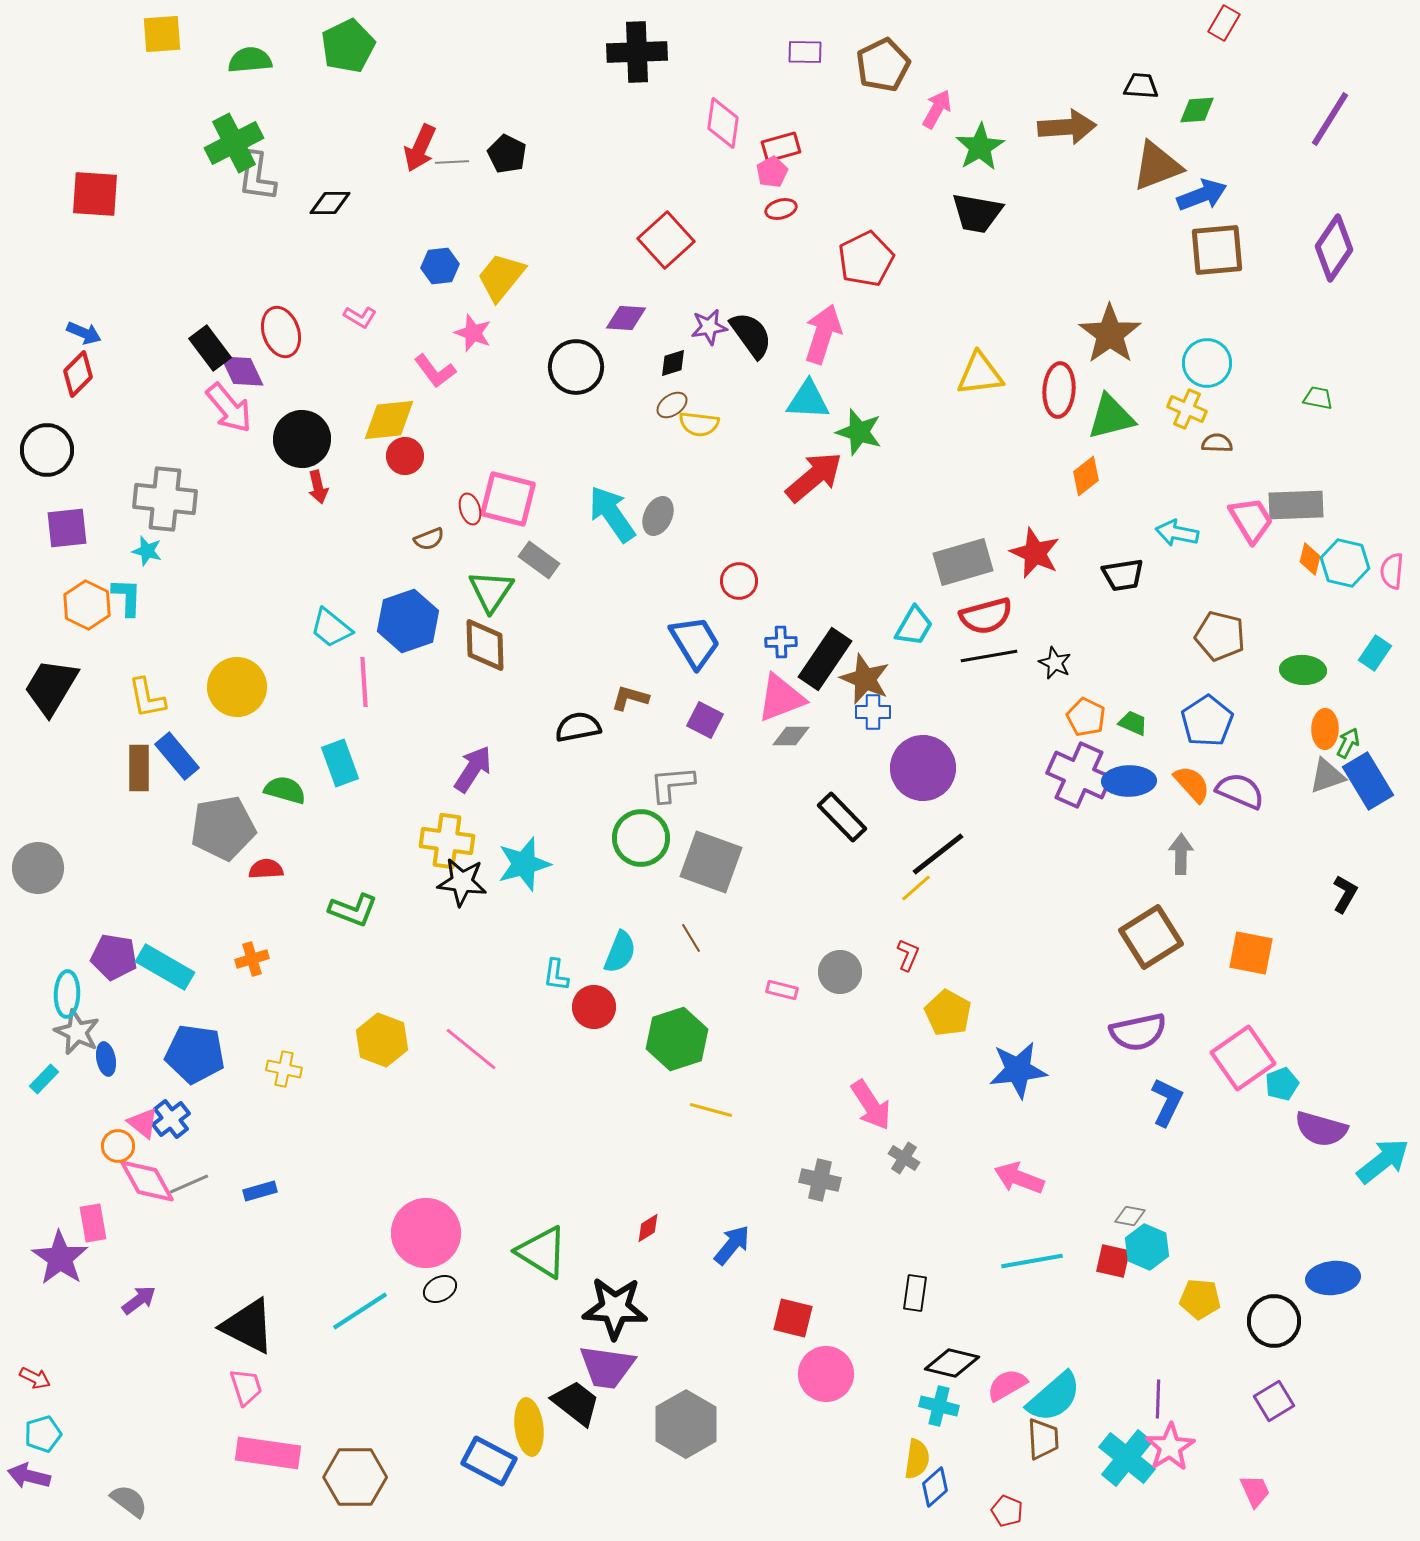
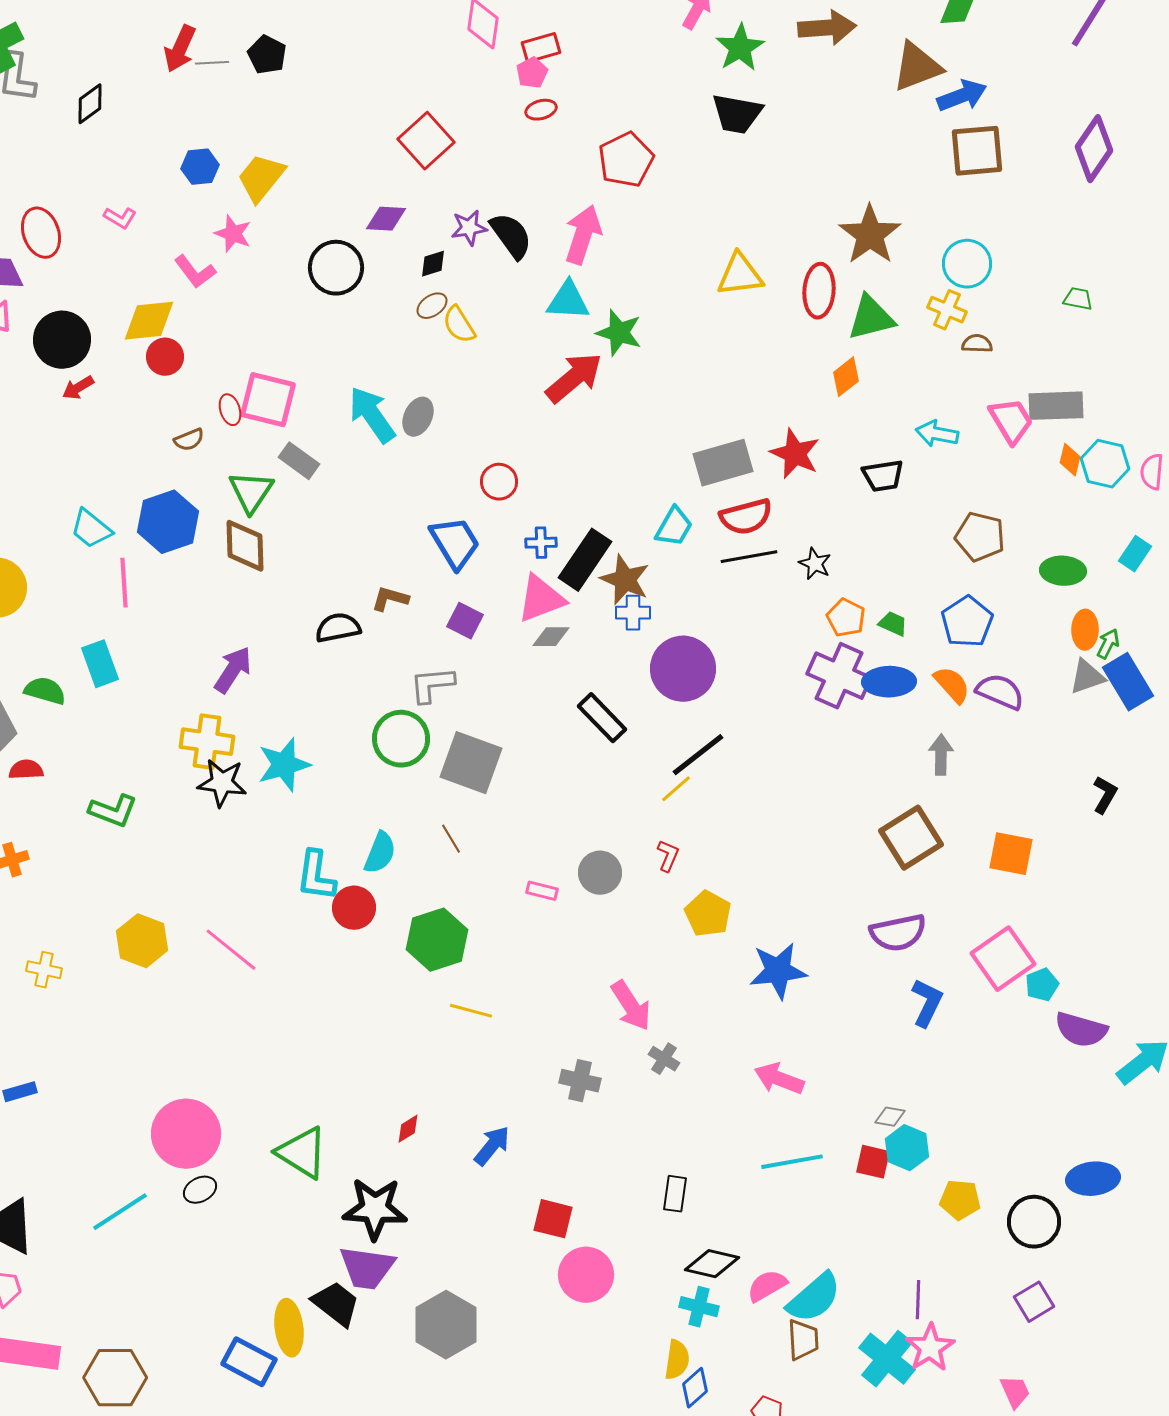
black diamond: (330, 203) -> (90, 104), turned -36
yellow semicircle: (699, 424) -> (459, 325), turned 51
red arrow: (318, 487) -> (78, 388), turned 72
cyan L-shape: (556, 975) -> (316, 876), size x1.6

